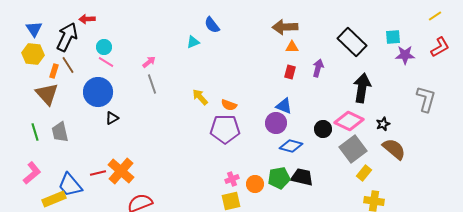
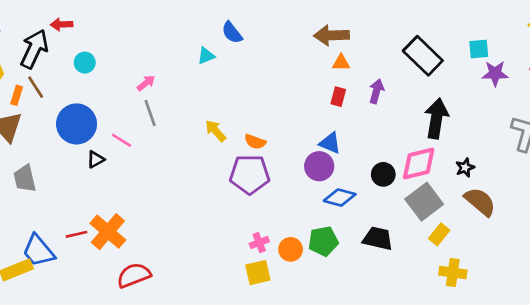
pink line: (106, 62) -> (122, 140), moved
pink diamond: (349, 121) -> (419, 163), turned -40
black trapezoid: (302, 177) -> (378, 238), moved

